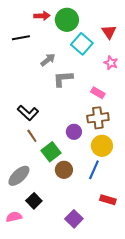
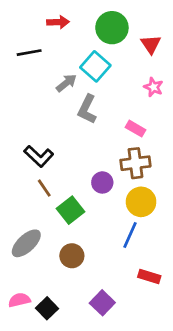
green circle: (67, 20) -> (112, 28), moved
cyan square: (82, 44) -> (95, 66), moved
gray L-shape: (63, 79) -> (87, 109), turned -60
brown circle: (64, 170) -> (72, 256), moved
black square: (34, 201) -> (47, 308), moved

